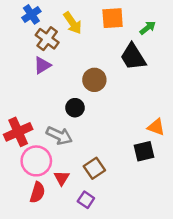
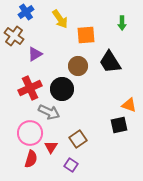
orange square: (113, 18) -> (86, 35), moved
green arrow: (148, 28) -> (122, 23), turned 128
brown cross: (47, 39) -> (14, 36), moved
black trapezoid: (133, 57) -> (110, 62), moved
black circle: (75, 108) -> (62, 89), size x1.5
red cross: (18, 132) -> (30, 88), moved

